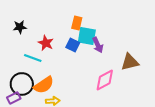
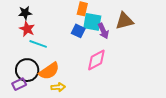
red star: (46, 43) -> (27, 29), moved
brown triangle: (130, 62) -> (124, 21), moved
pink diamond: (105, 80) -> (96, 60), moved

